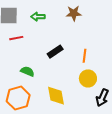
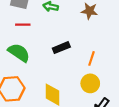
green semicircle: (27, 71) -> (19, 53), moved, size x1.5

